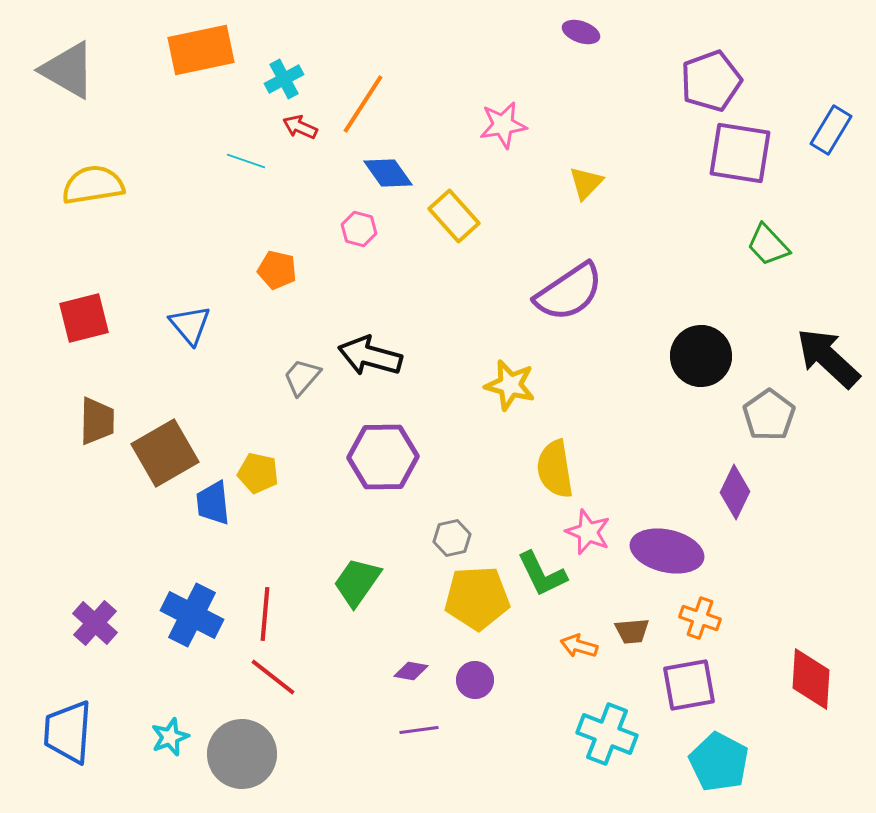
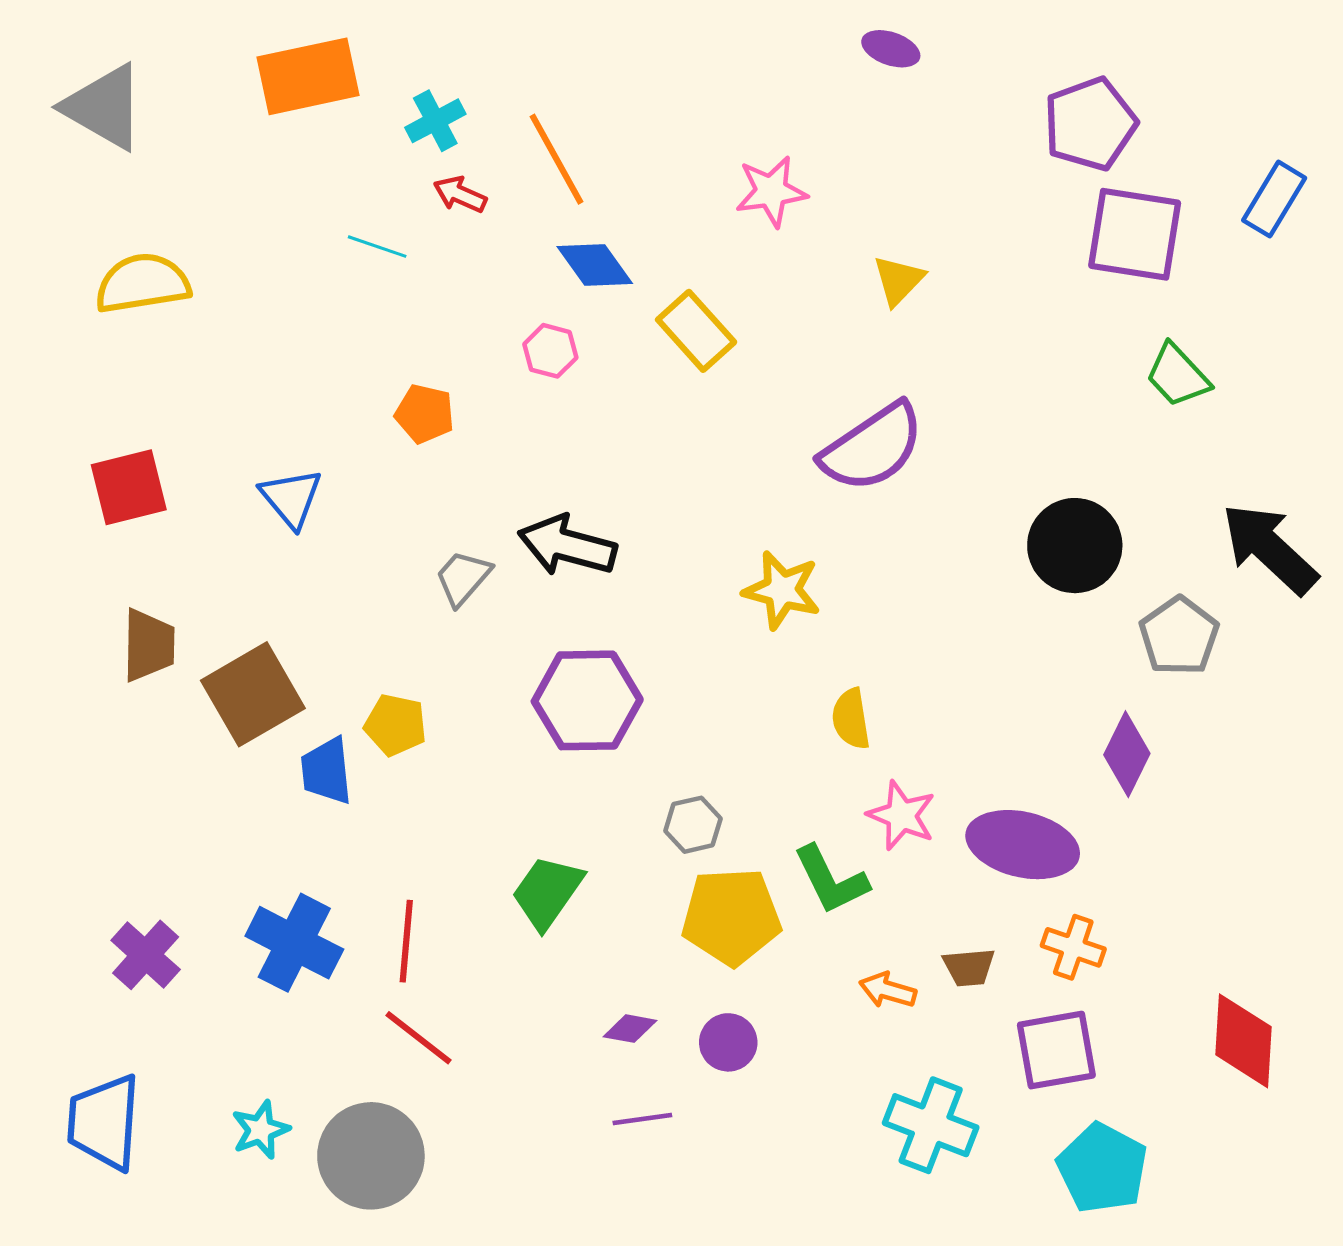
orange line: (363, 104) -> (556, 159), turned -62
yellow semicircle: (555, 469) -> (851, 719), size x0.7

